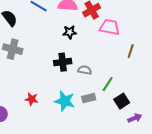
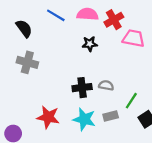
black cross: (63, 62) -> (82, 88), moved
red star: (32, 99) -> (48, 117), size x1.5

